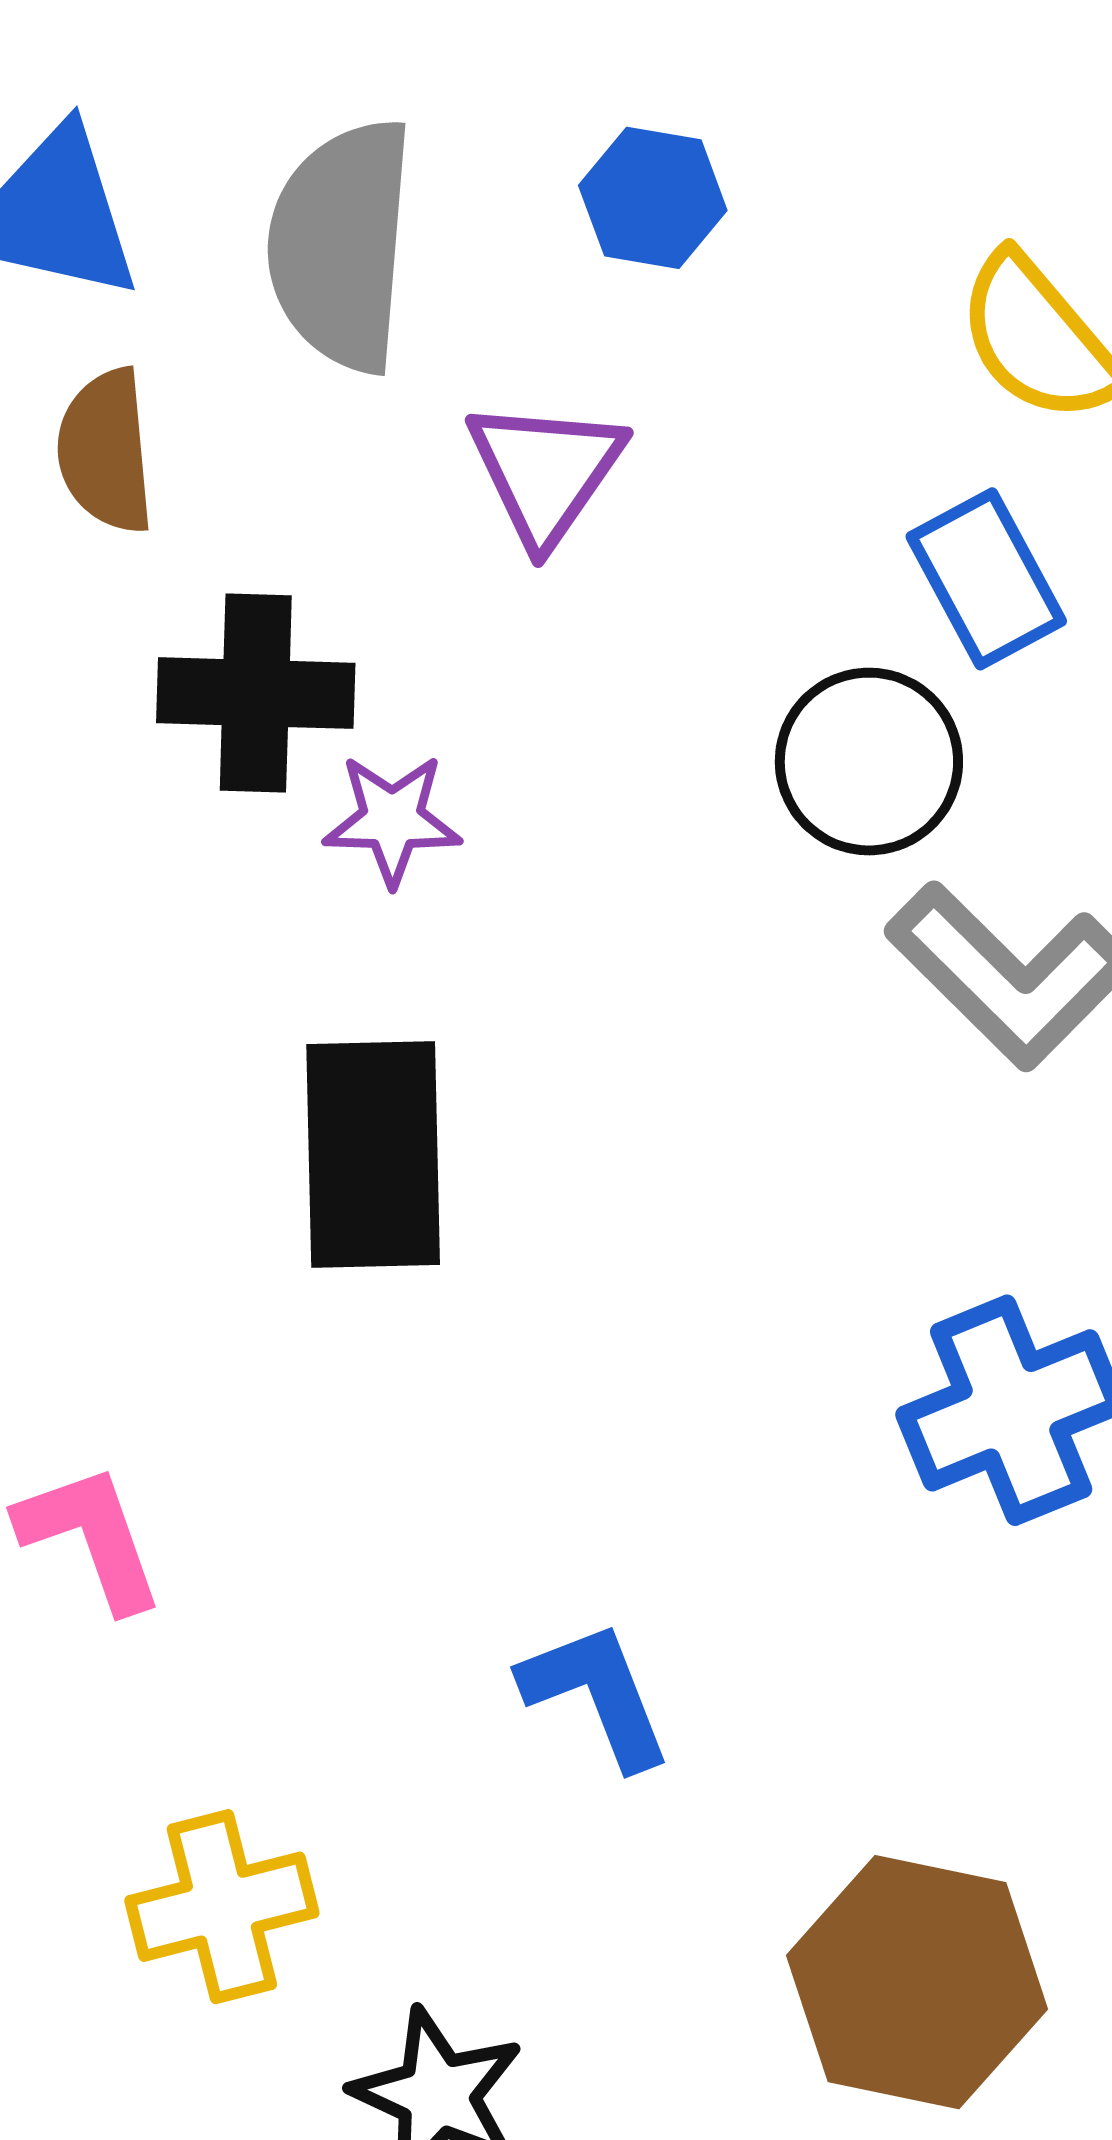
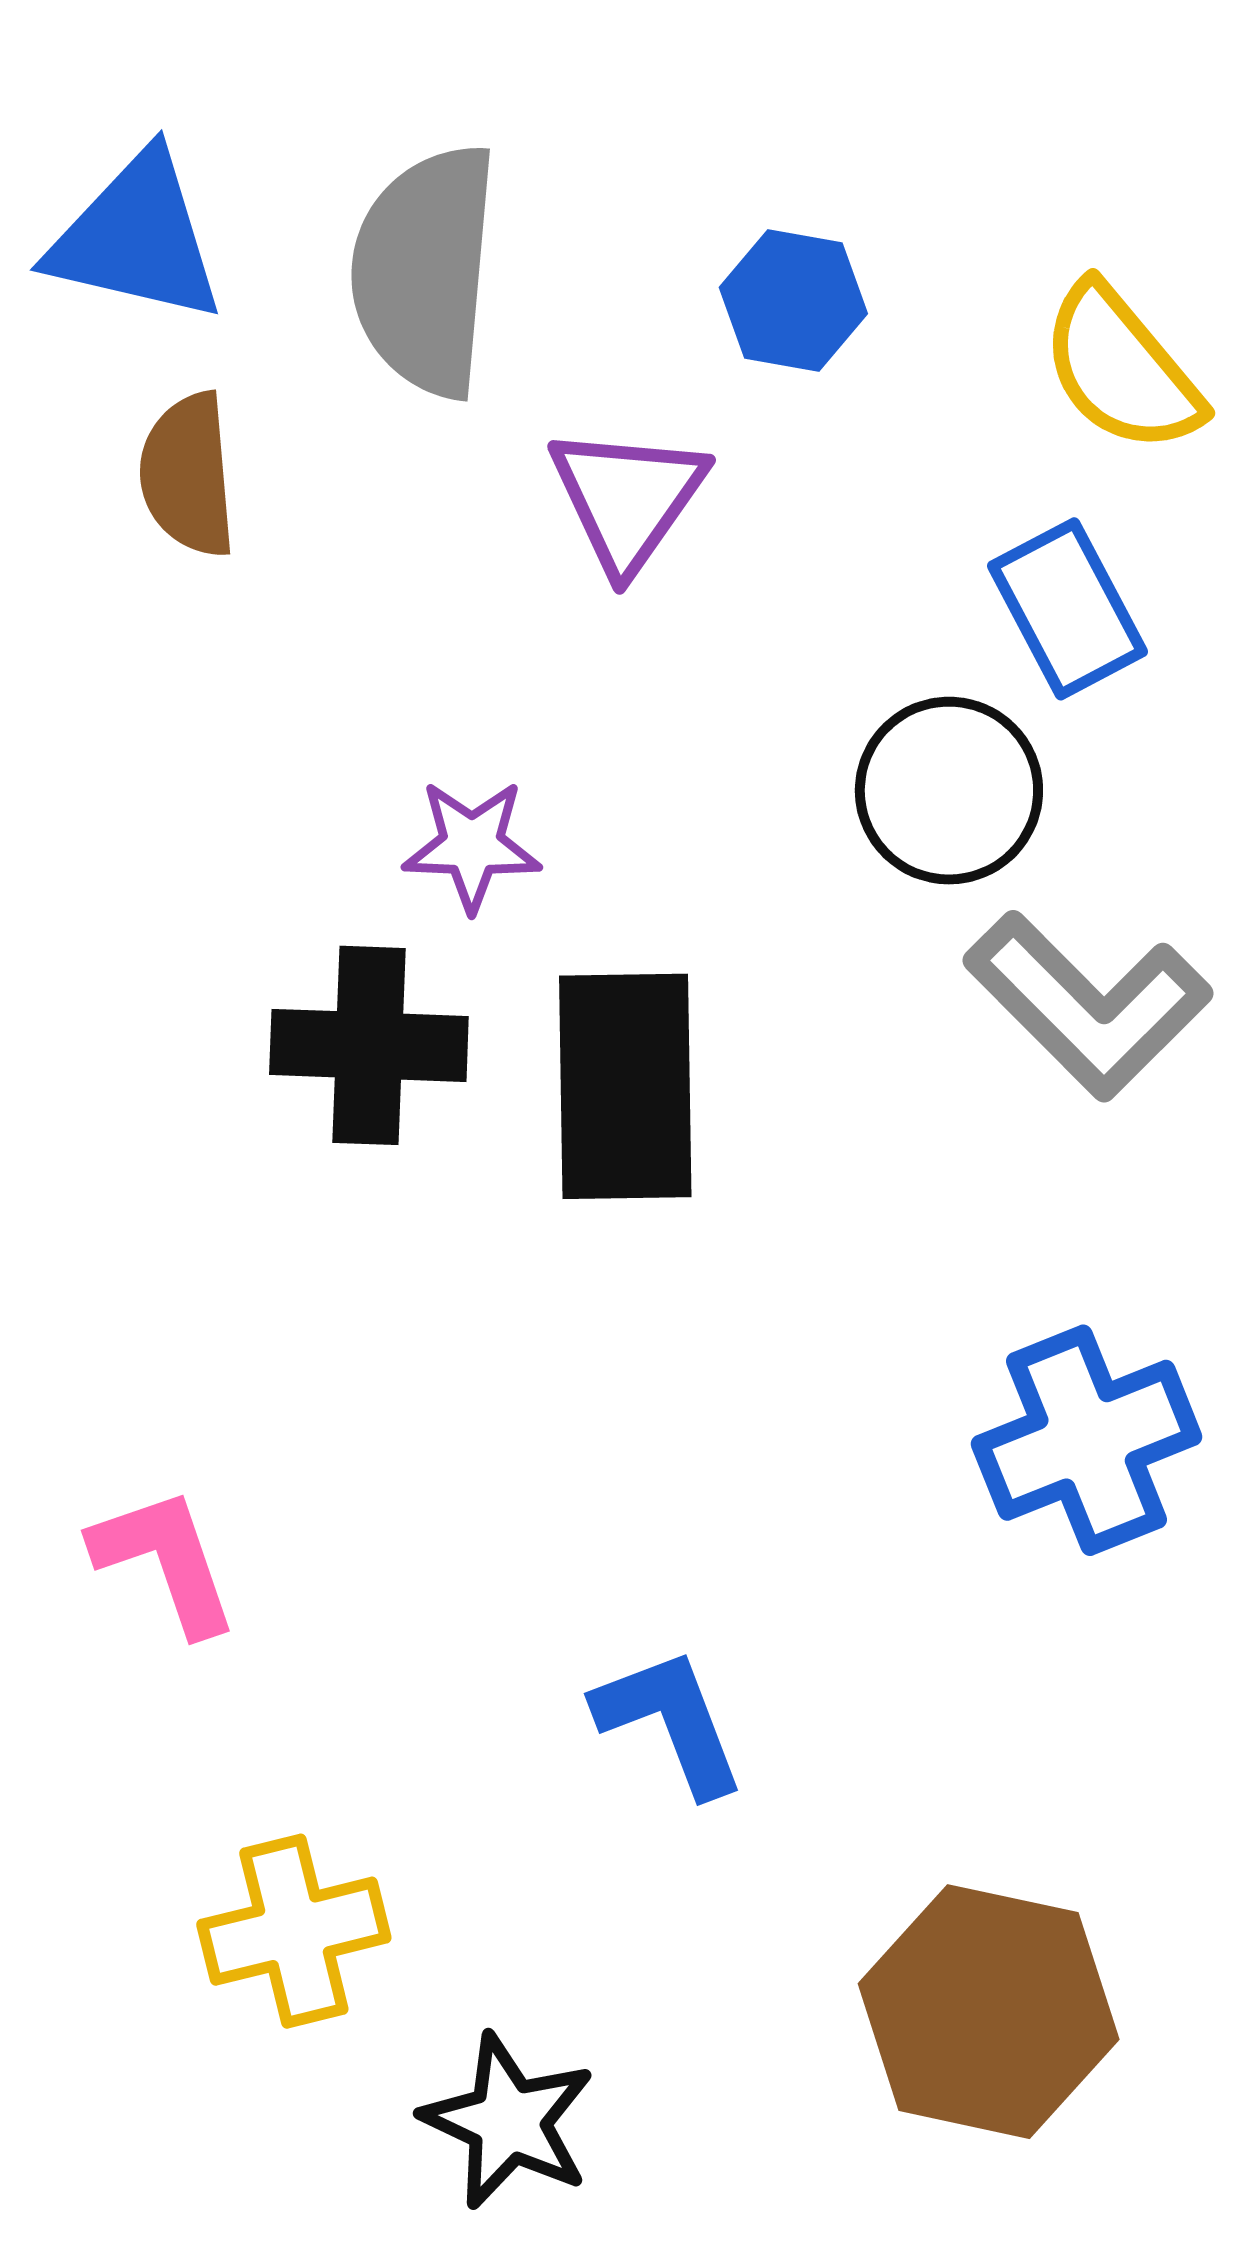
blue hexagon: (653, 198) -> (793, 300), moved
black cross: (256, 693) -> (369, 1045), moved
black rectangle: (373, 1154) -> (625, 1086), moved

